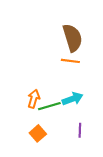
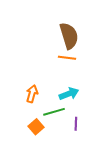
green line: (49, 106) -> (54, 112), moved

